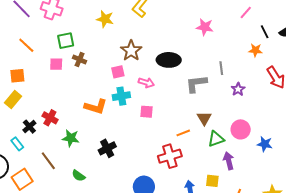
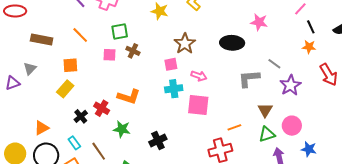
black line: (265, 32) -> (311, 27), moved
black ellipse: (169, 60) -> (232, 43), moved
gray line: (221, 68) -> (274, 64), turned -48
purple star: (238, 89) -> (290, 85), size x1.5
orange L-shape: (96, 107) -> (129, 97), moved
pink square: (146, 112) -> (198, 105), size x1.6
brown triangle: (204, 118) -> (265, 110), moved
cyan rectangle: (17, 144) -> (74, 143), moved
blue star: (265, 144) -> (309, 149), moved

